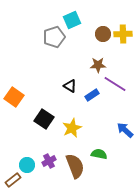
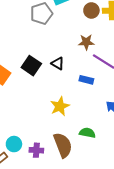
blue rectangle: (92, 95) -> (86, 80), moved, turned 48
black square: (44, 119) -> (31, 66), moved
purple cross: (49, 161) -> (36, 150), moved, turned 32

